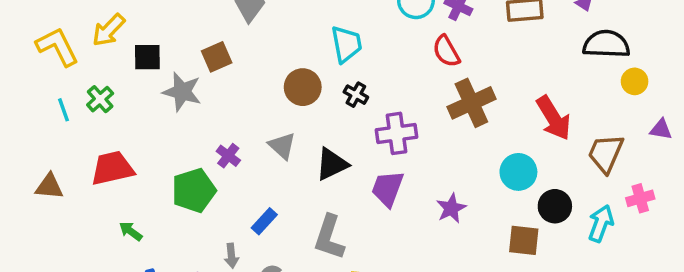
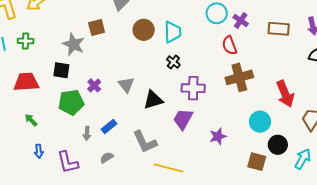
black square: (147, 57) -> (61, 70), moved
brown circle: (303, 87) -> (144, 30), moved
green cross: (100, 99) -> (26, 41), turned 35
gray L-shape: (329, 237) -> (145, 142), turned -52
gray arrow: (231, 256) -> (87, 133), moved

